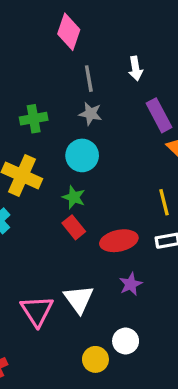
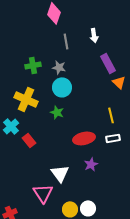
gray star: (90, 114) -> (59, 67), moved
red rectangle: (74, 227) -> (29, 140), moved
pink triangle: (37, 311) -> (43, 193), moved
white circle: (126, 341) -> (88, 208), moved

